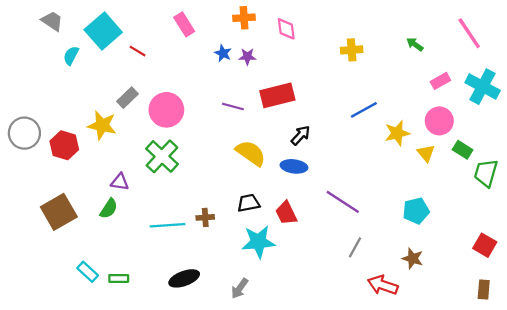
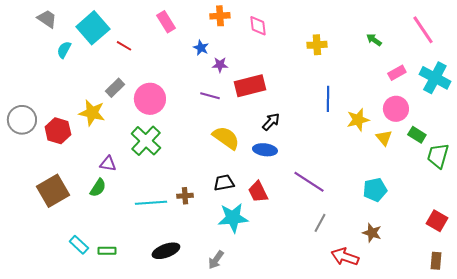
purple star: (247, 57) -> (220, 65), moved
blue line: (364, 110) -> (328, 99), turned -60

